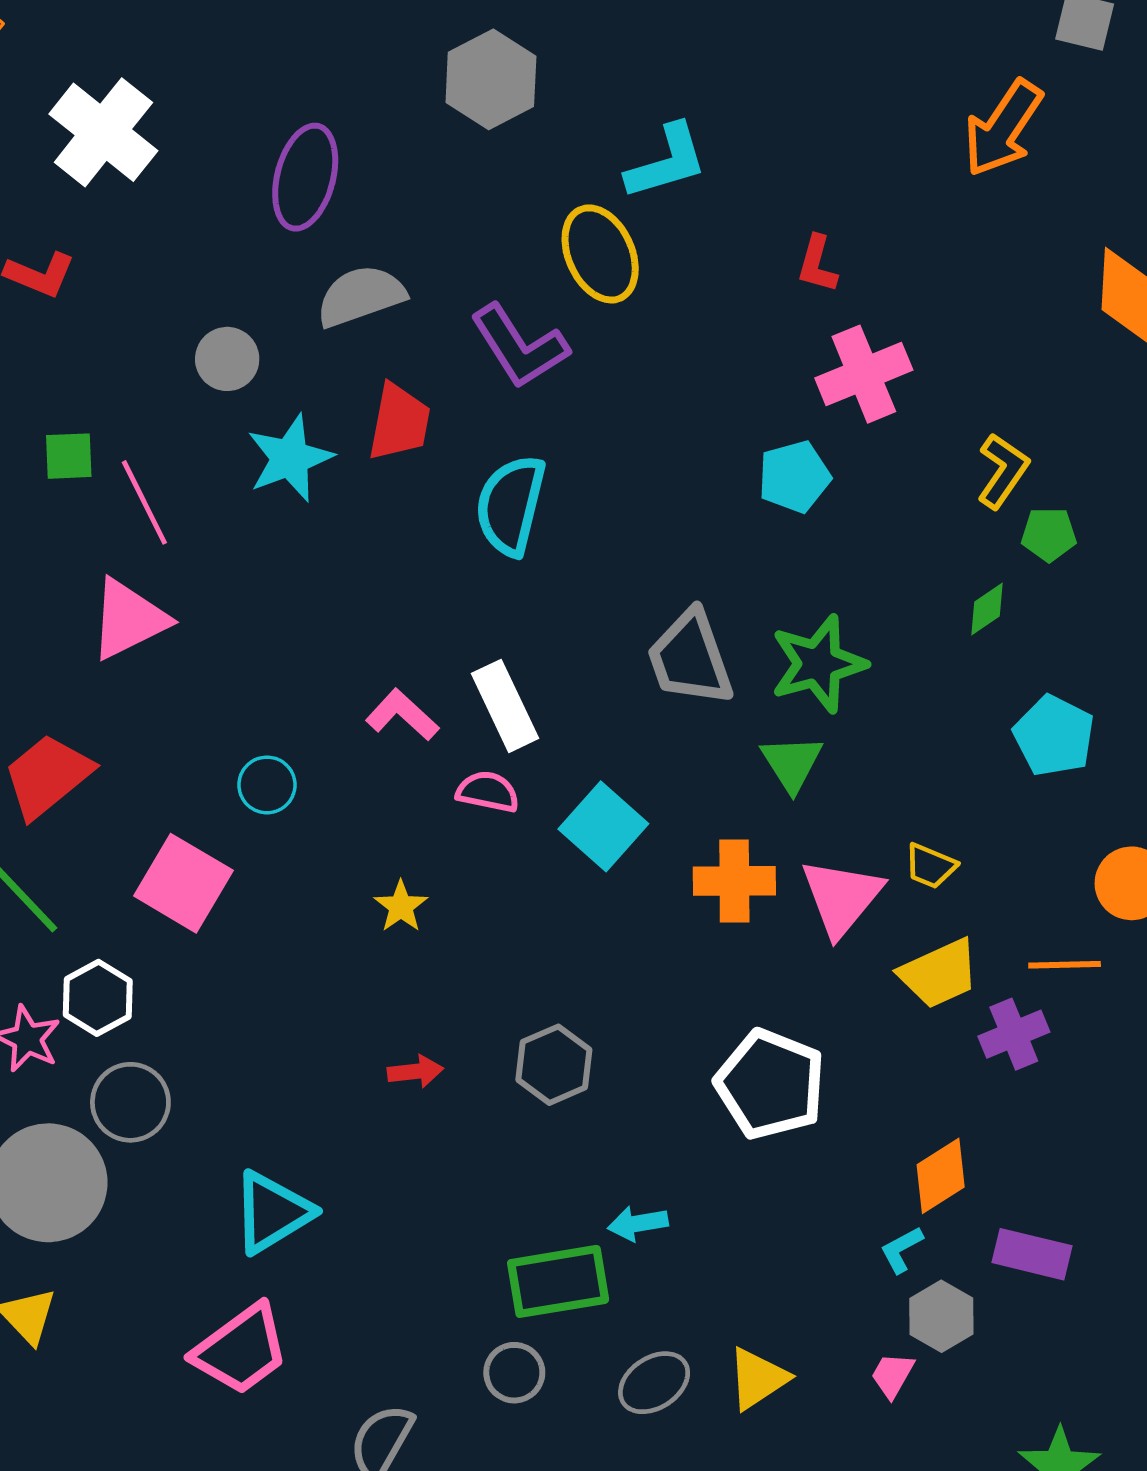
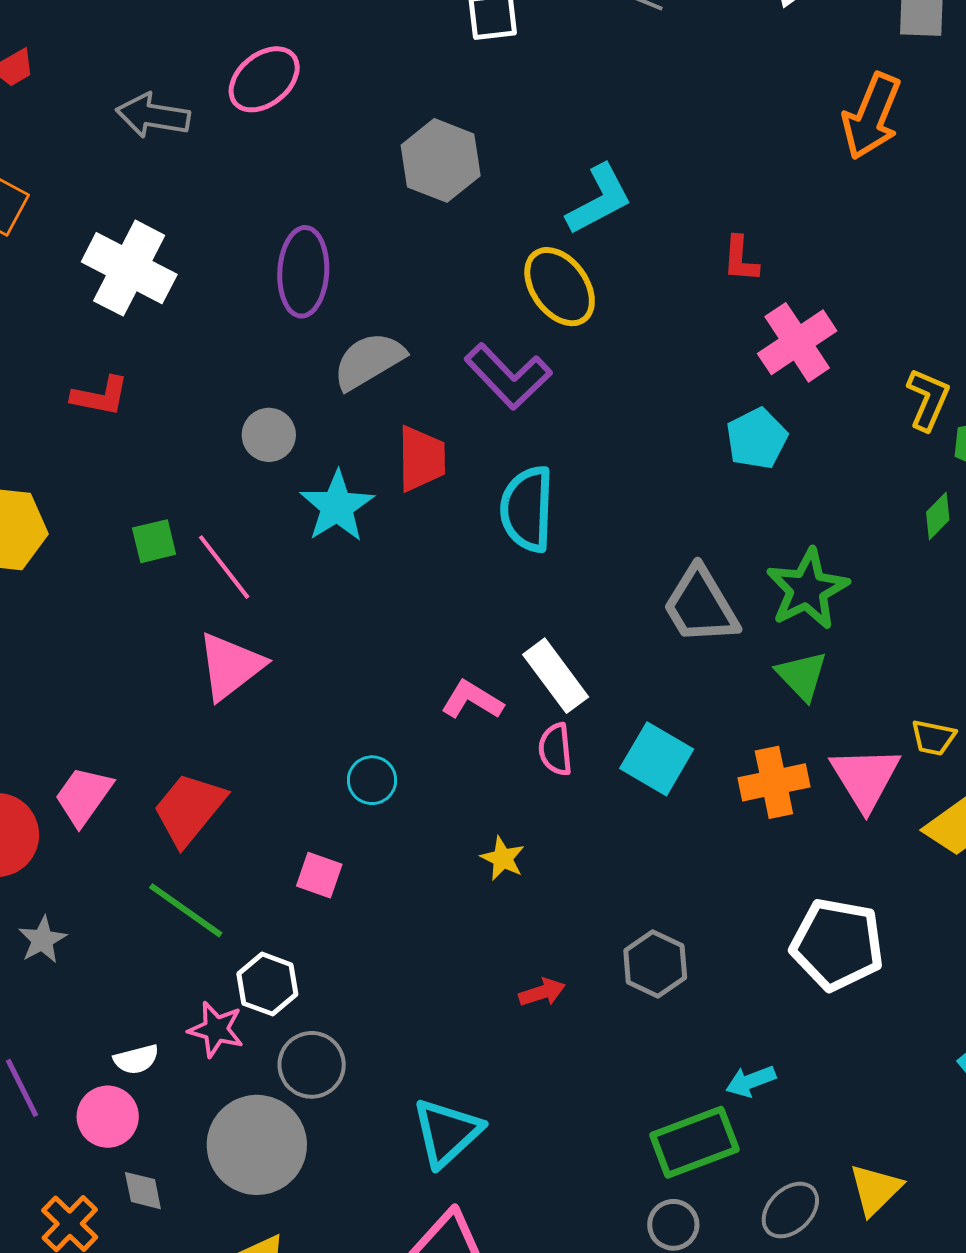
pink semicircle: (488, 792) -> (556, 749), turned -96
pink square: (183, 883) -> (319, 875), size x0.6

